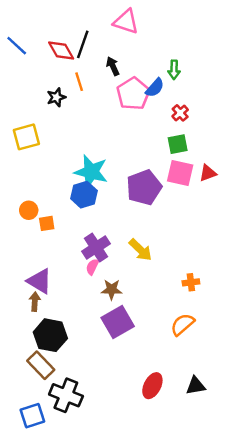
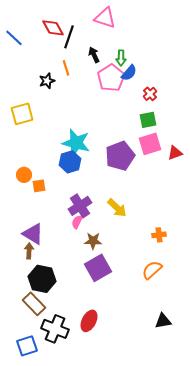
red diamond: (61, 50) -> (53, 28), moved
green arrow: (174, 70) -> (121, 58), moved
pink square: (180, 173) -> (150, 144), turned -30
red triangle: (208, 173) -> (175, 153), moved
red ellipse: (152, 386) -> (89, 321), moved

